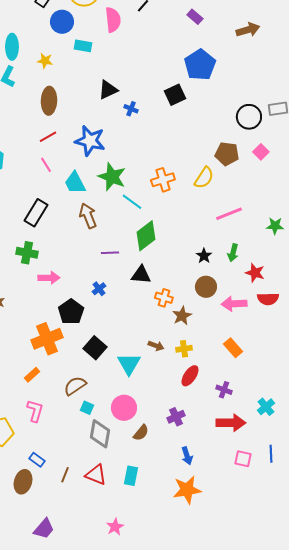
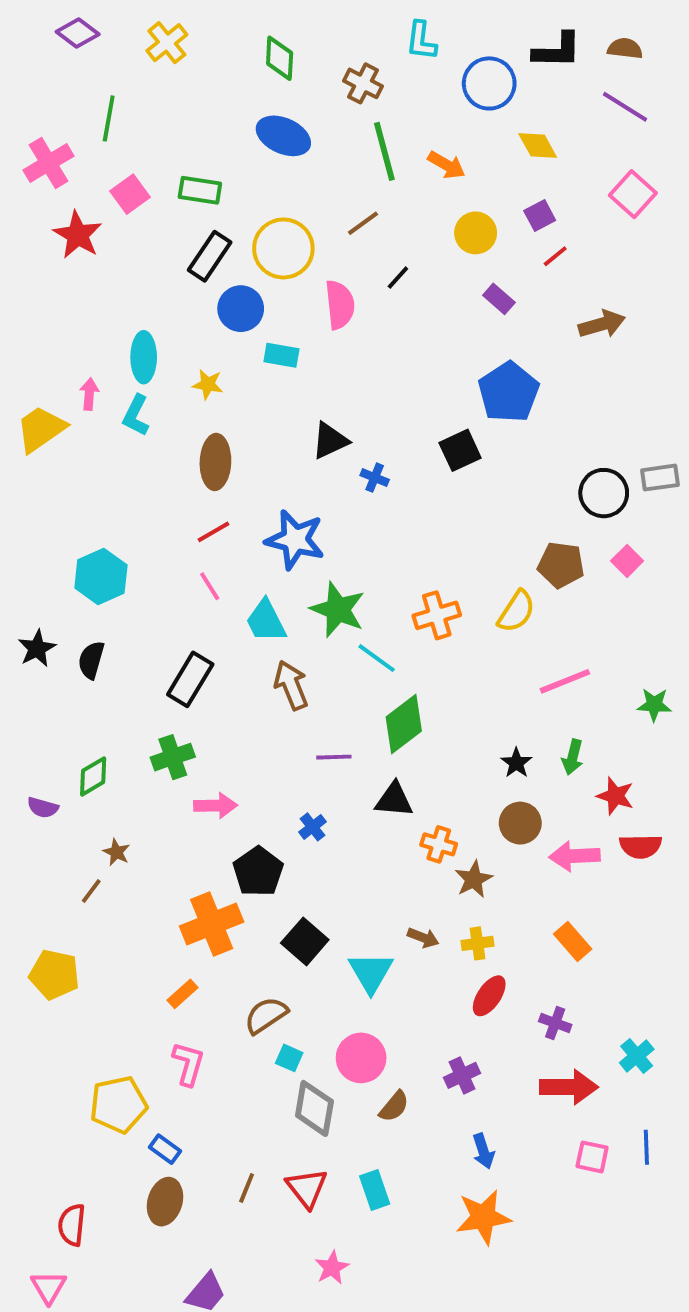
green cross: (27, 253) -> (173, 757), turned -30
blue rectangle: (37, 460) -> (165, 1149), moved
red triangle: (96, 475) -> (307, 1188), turned 30
cyan rectangle: (131, 476) -> (375, 1190), turned -30
pink star: (115, 527) -> (332, 1268), moved

